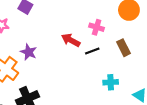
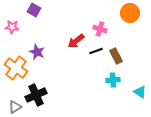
red arrow: (71, 40) -> (76, 41), turned -66
brown rectangle: (124, 48) -> (116, 56), moved

